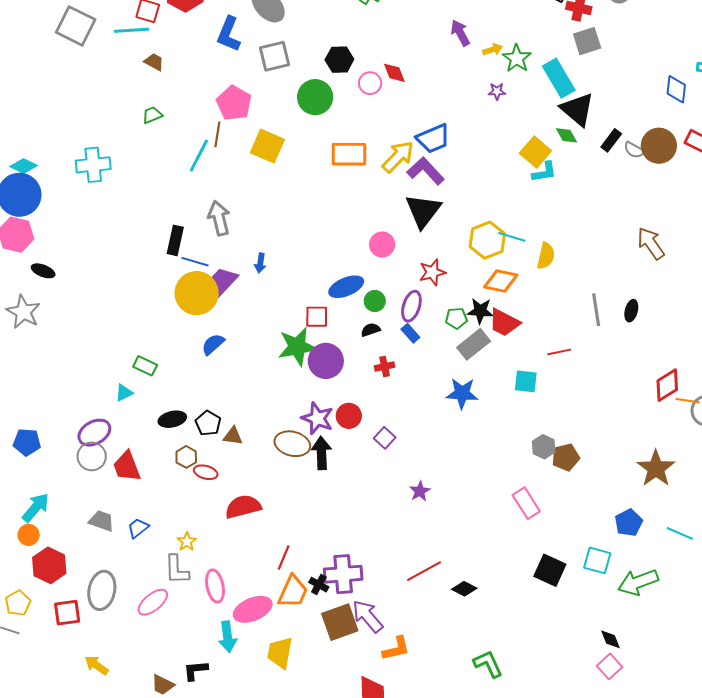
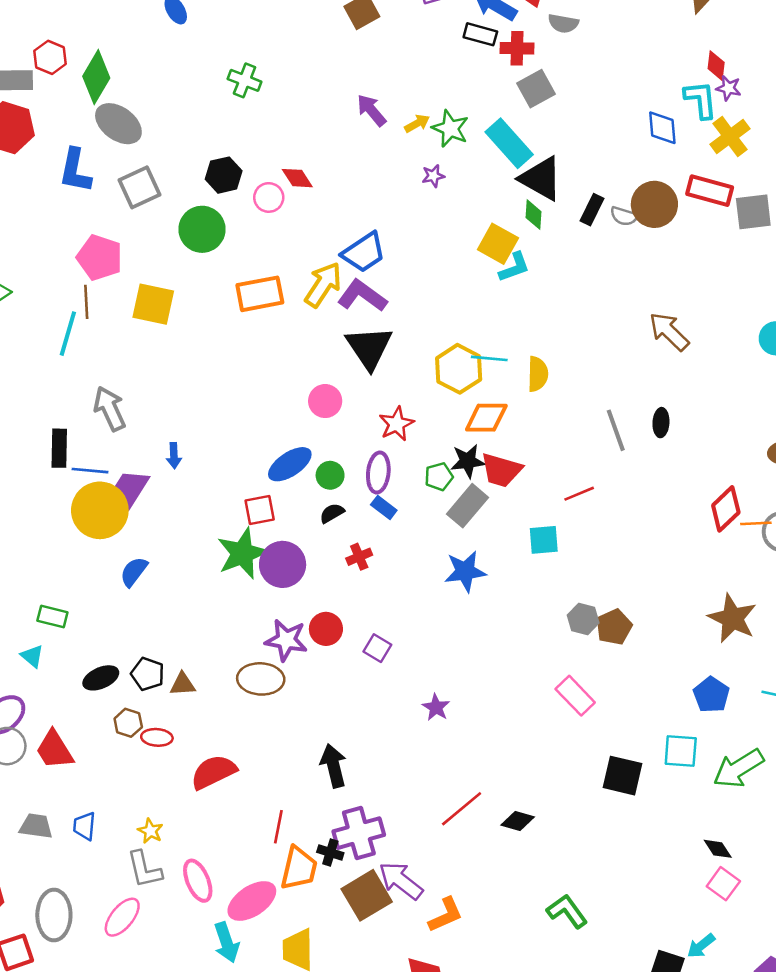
green diamond: (566, 135) -> (533, 215), turned 45
cyan triangle: (124, 393) -> (32, 656), turned -42
black arrow: (322, 453) -> (334, 766), moved
blue trapezoid: (138, 528) -> (84, 826), turned -35

